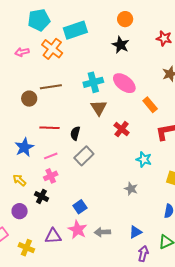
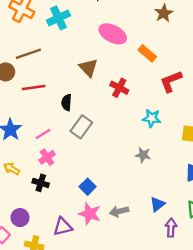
cyan cross: (93, 82) -> (58, 18), moved
red line: (50, 128) -> (34, 88), moved
purple circle: (20, 211) -> (20, 218), moved

